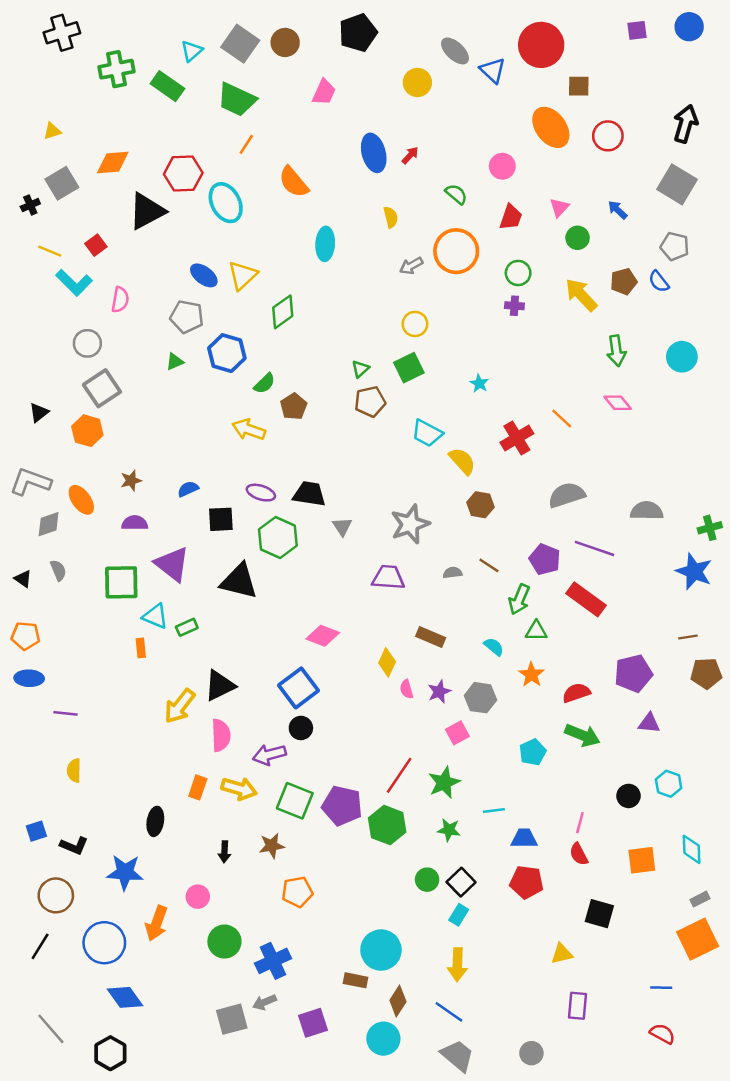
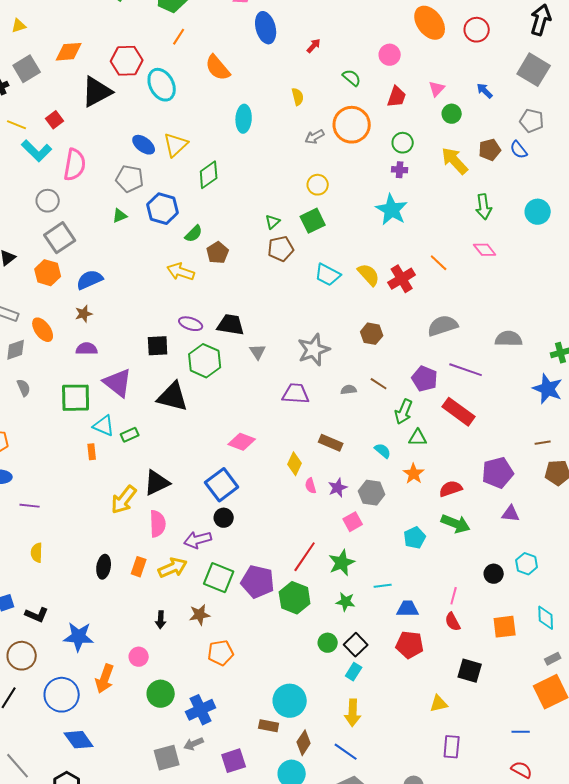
blue ellipse: (374, 153) -> (266, 28), moved
pink semicircle: (120, 300) -> (75, 165), size x1.5
cyan star: (479, 383) -> (392, 210), moved, size x2.0
yellow semicircle: (462, 461) -> (369, 275), moved
blue semicircle: (188, 489) -> (90, 280), moved, size x1.5
yellow arrow: (239, 789) -> (173, 568), turned -40
black ellipse: (155, 821) -> (104, 567), moved

